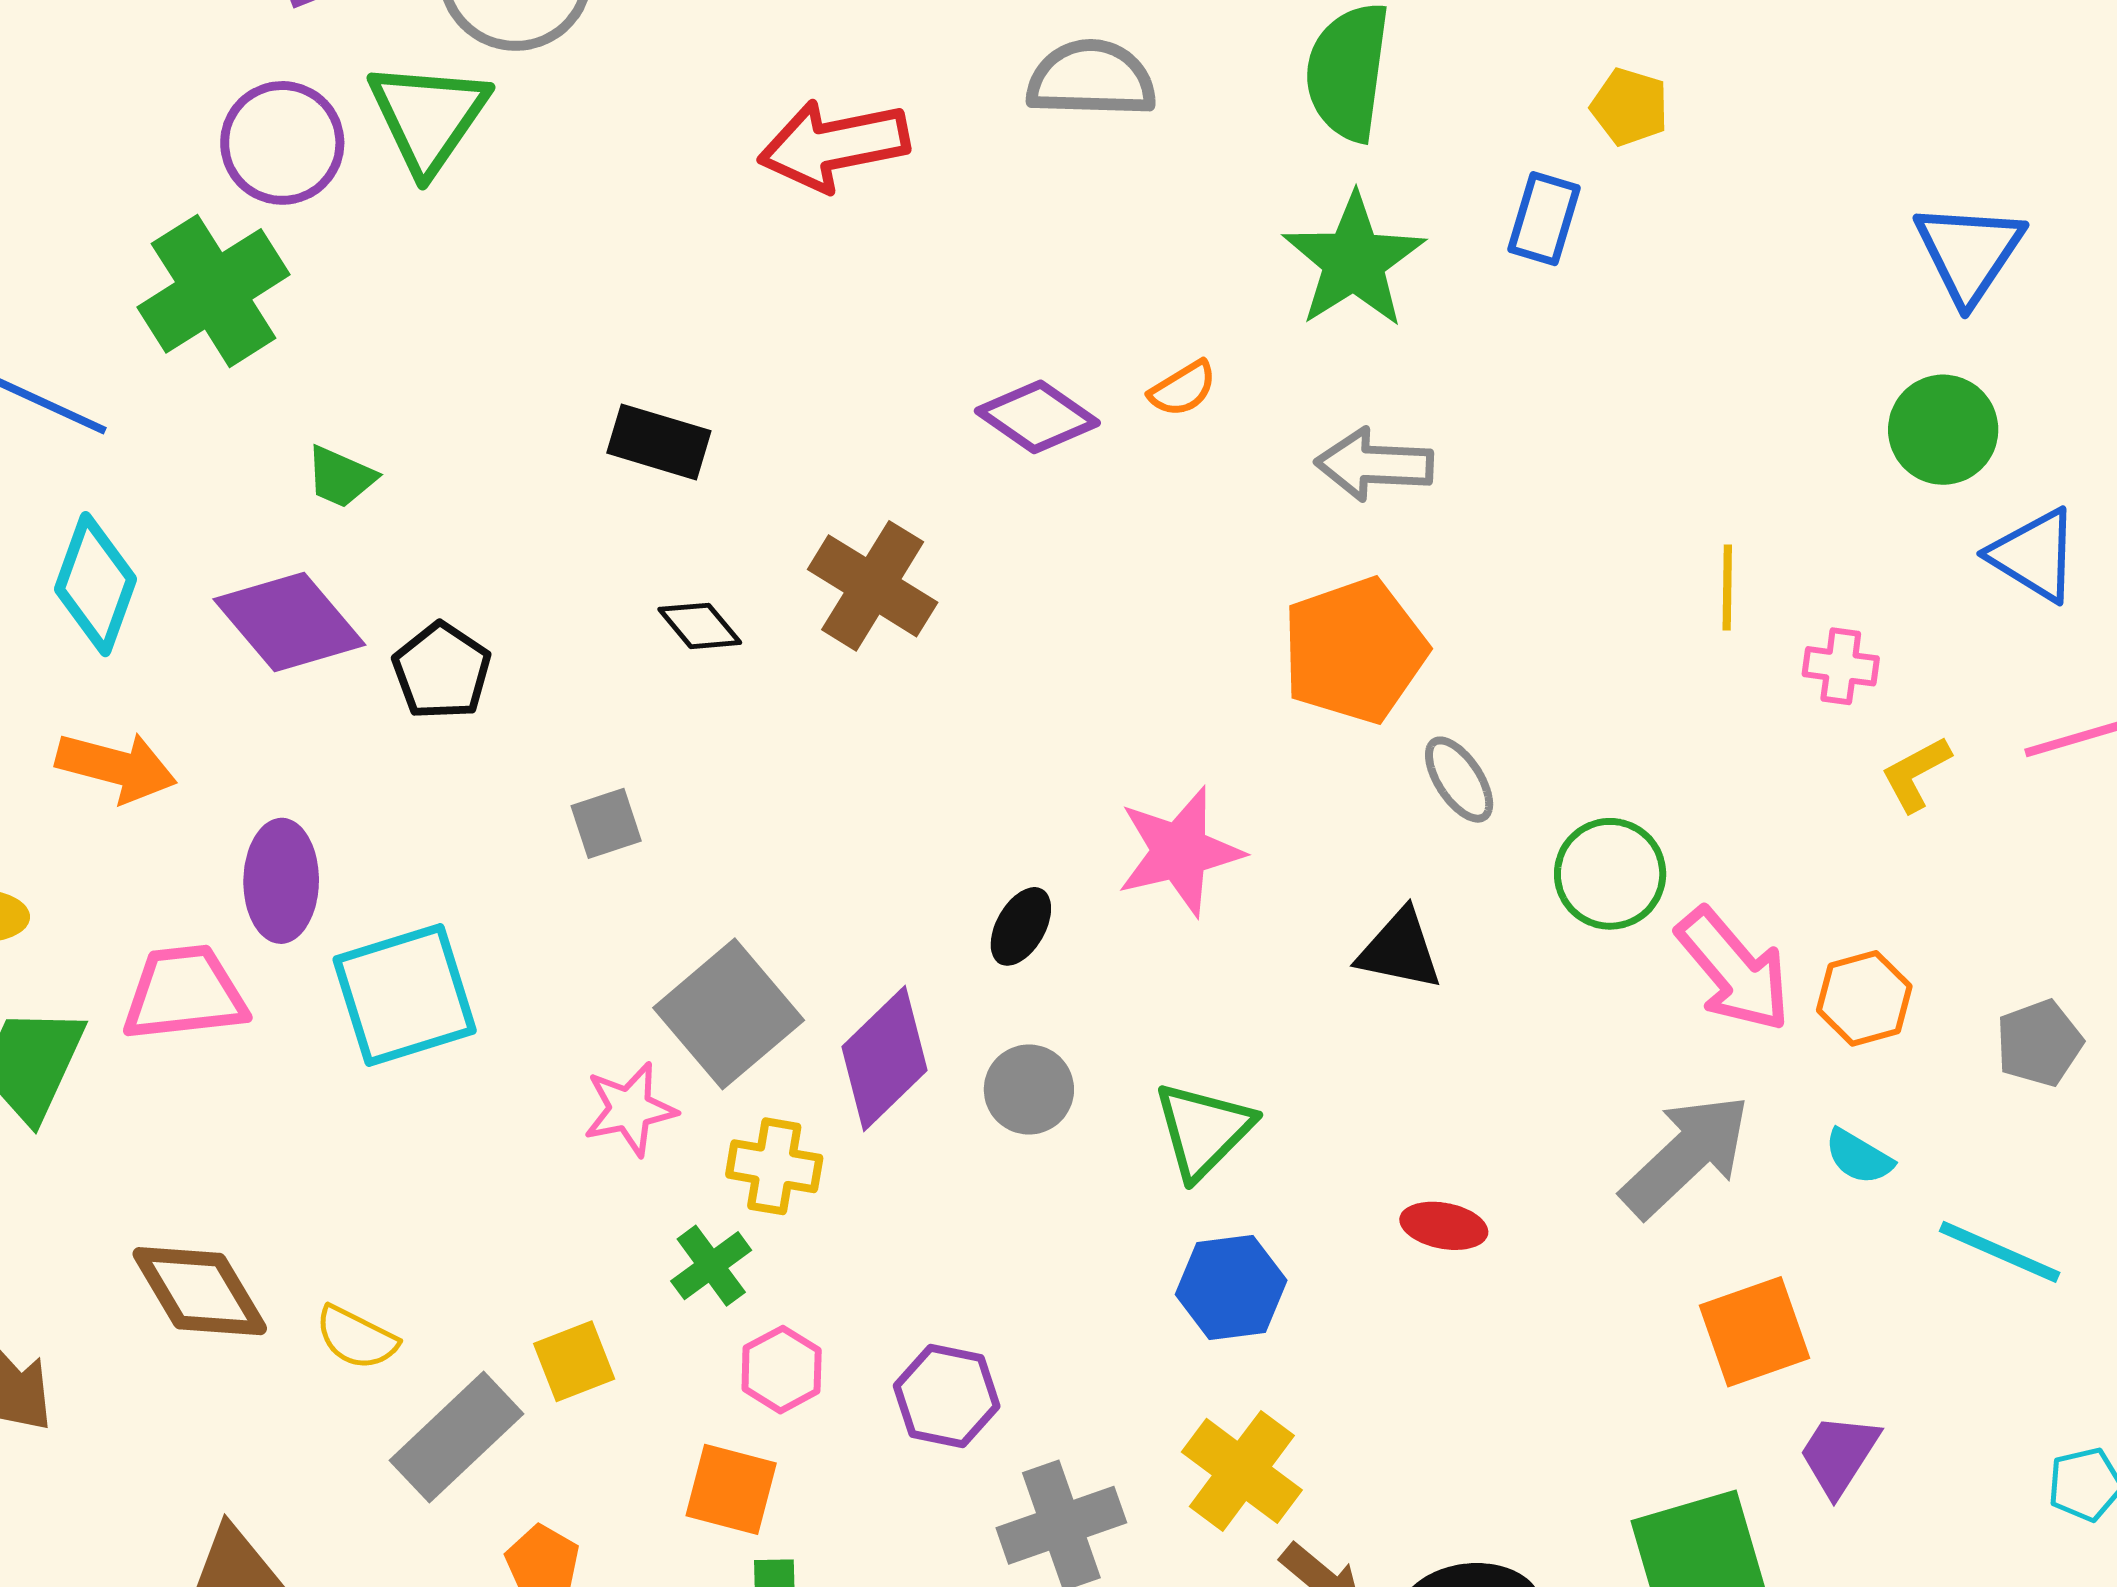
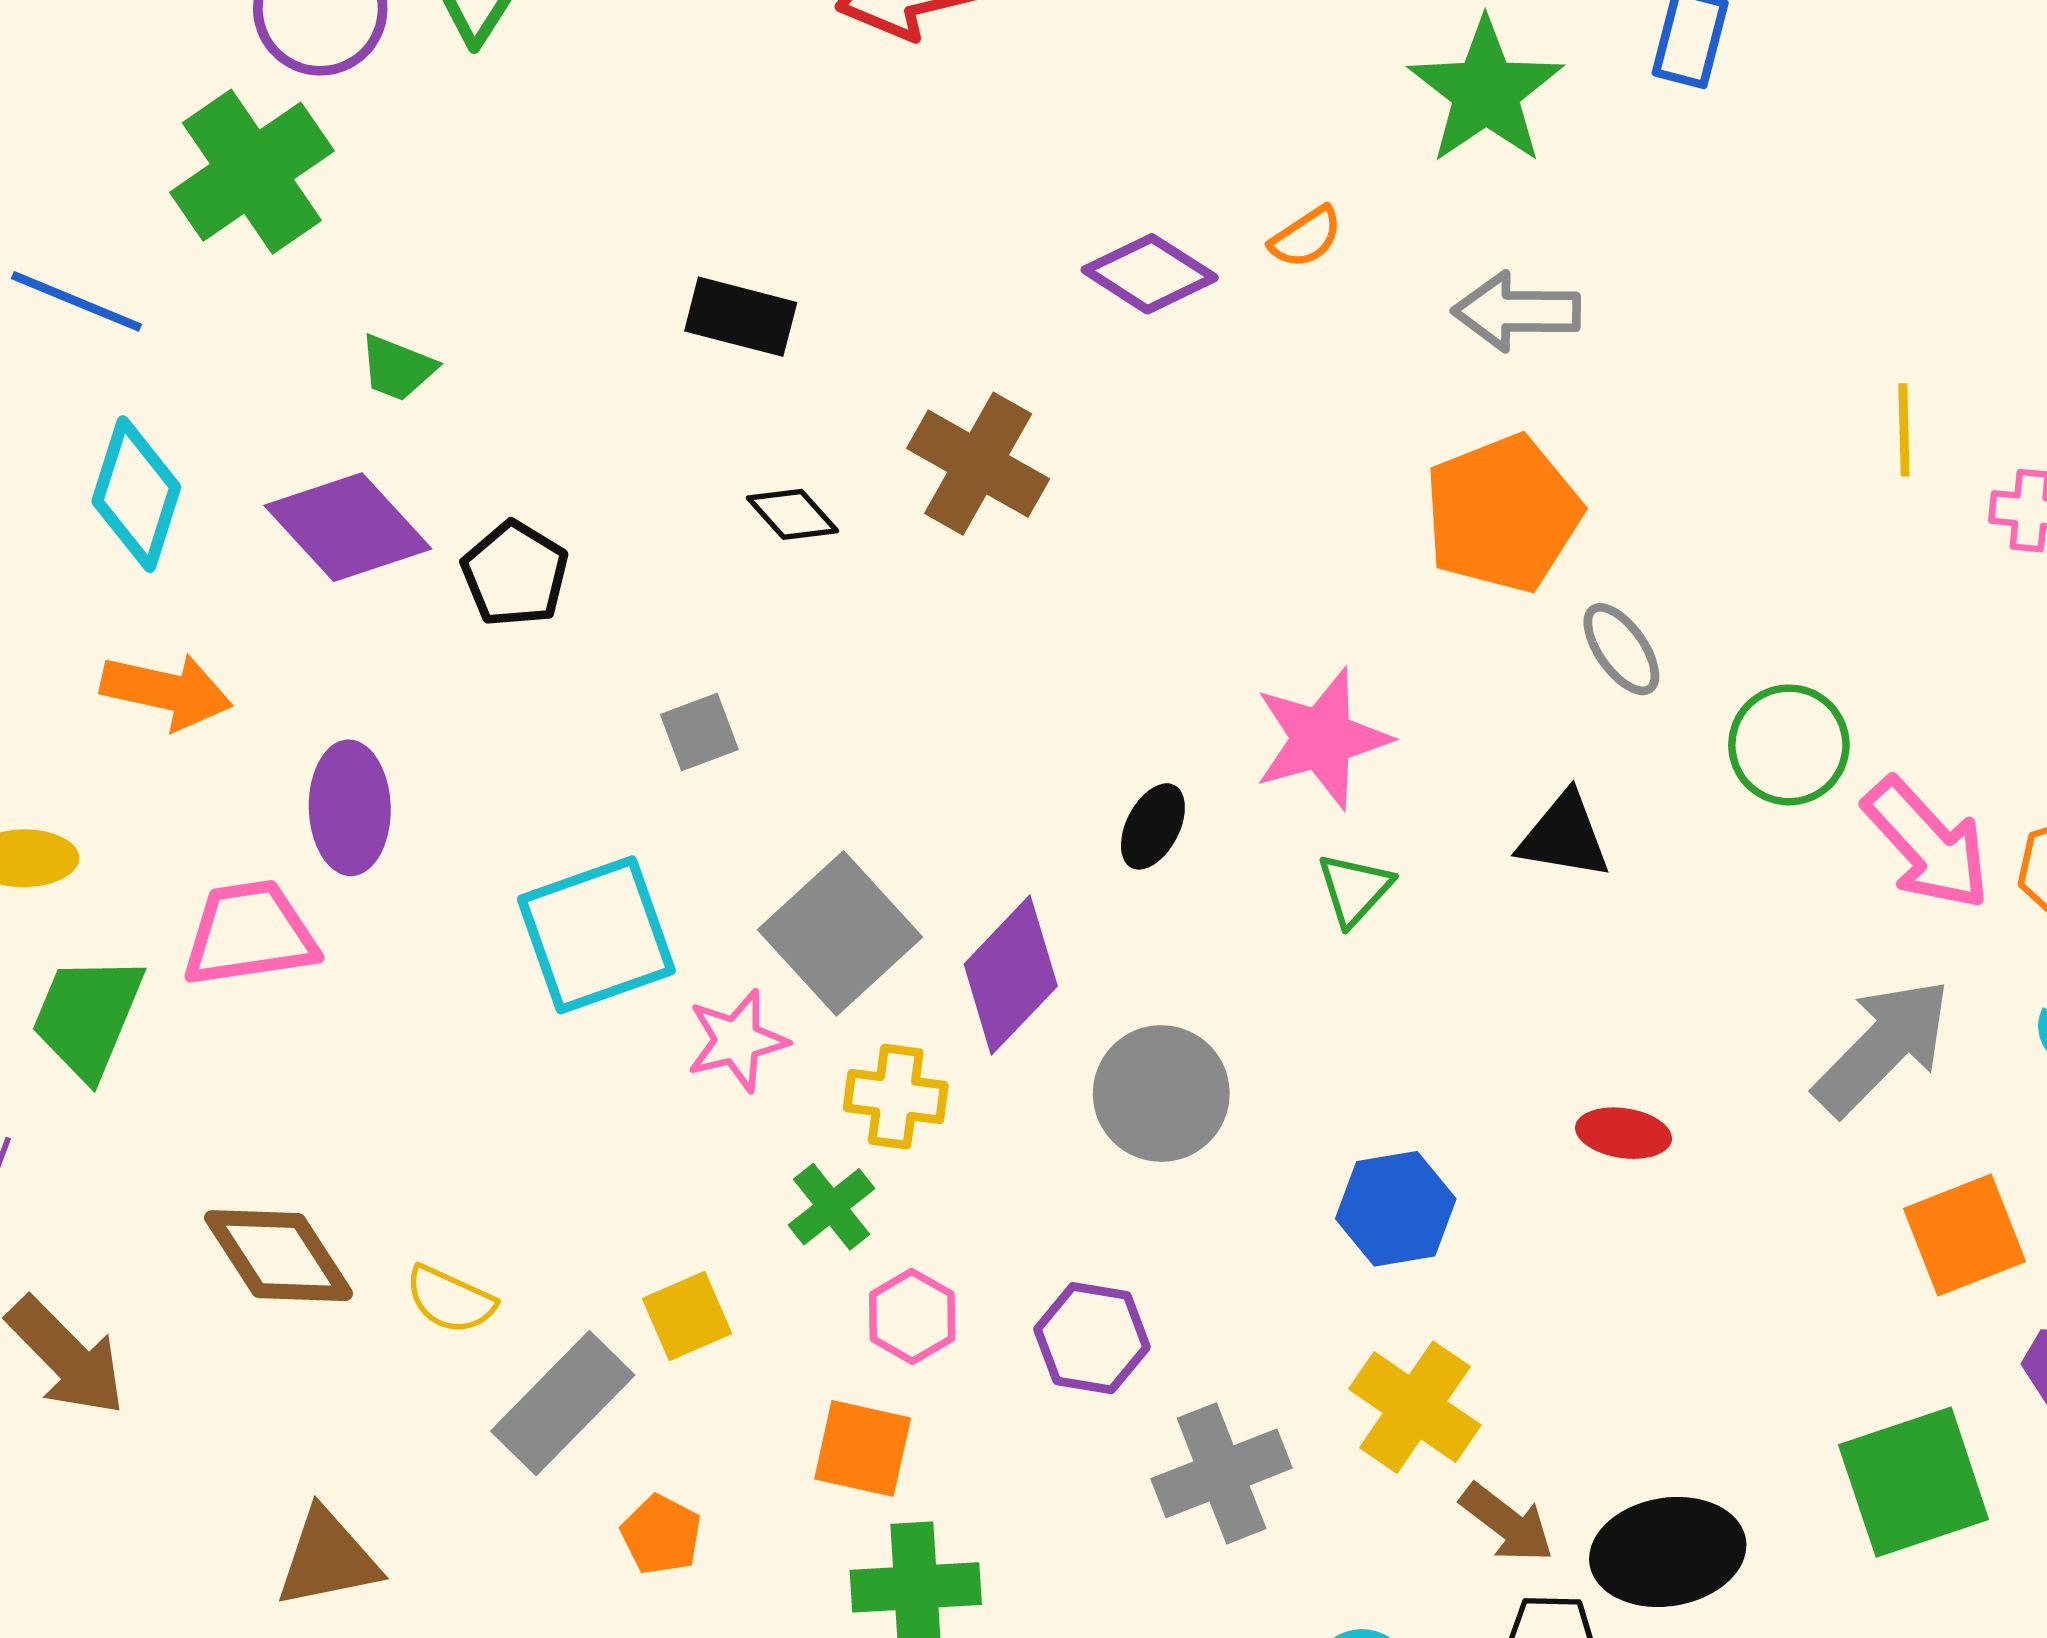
cyan square: (405, 995) -> (596, 935), moved
gray circle: (1029, 1089) -> (1161, 1093), moved, size x1.4
green triangle: (1203, 1130) -> (1355, 889), moved, size x0.7

